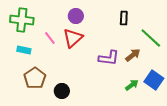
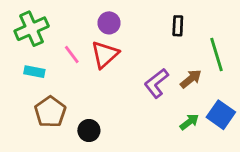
green cross: (22, 20) -> (32, 29), turned -30
green line: (151, 38) -> (217, 54), turned 30
purple L-shape: (109, 58) -> (156, 83), turned 135

